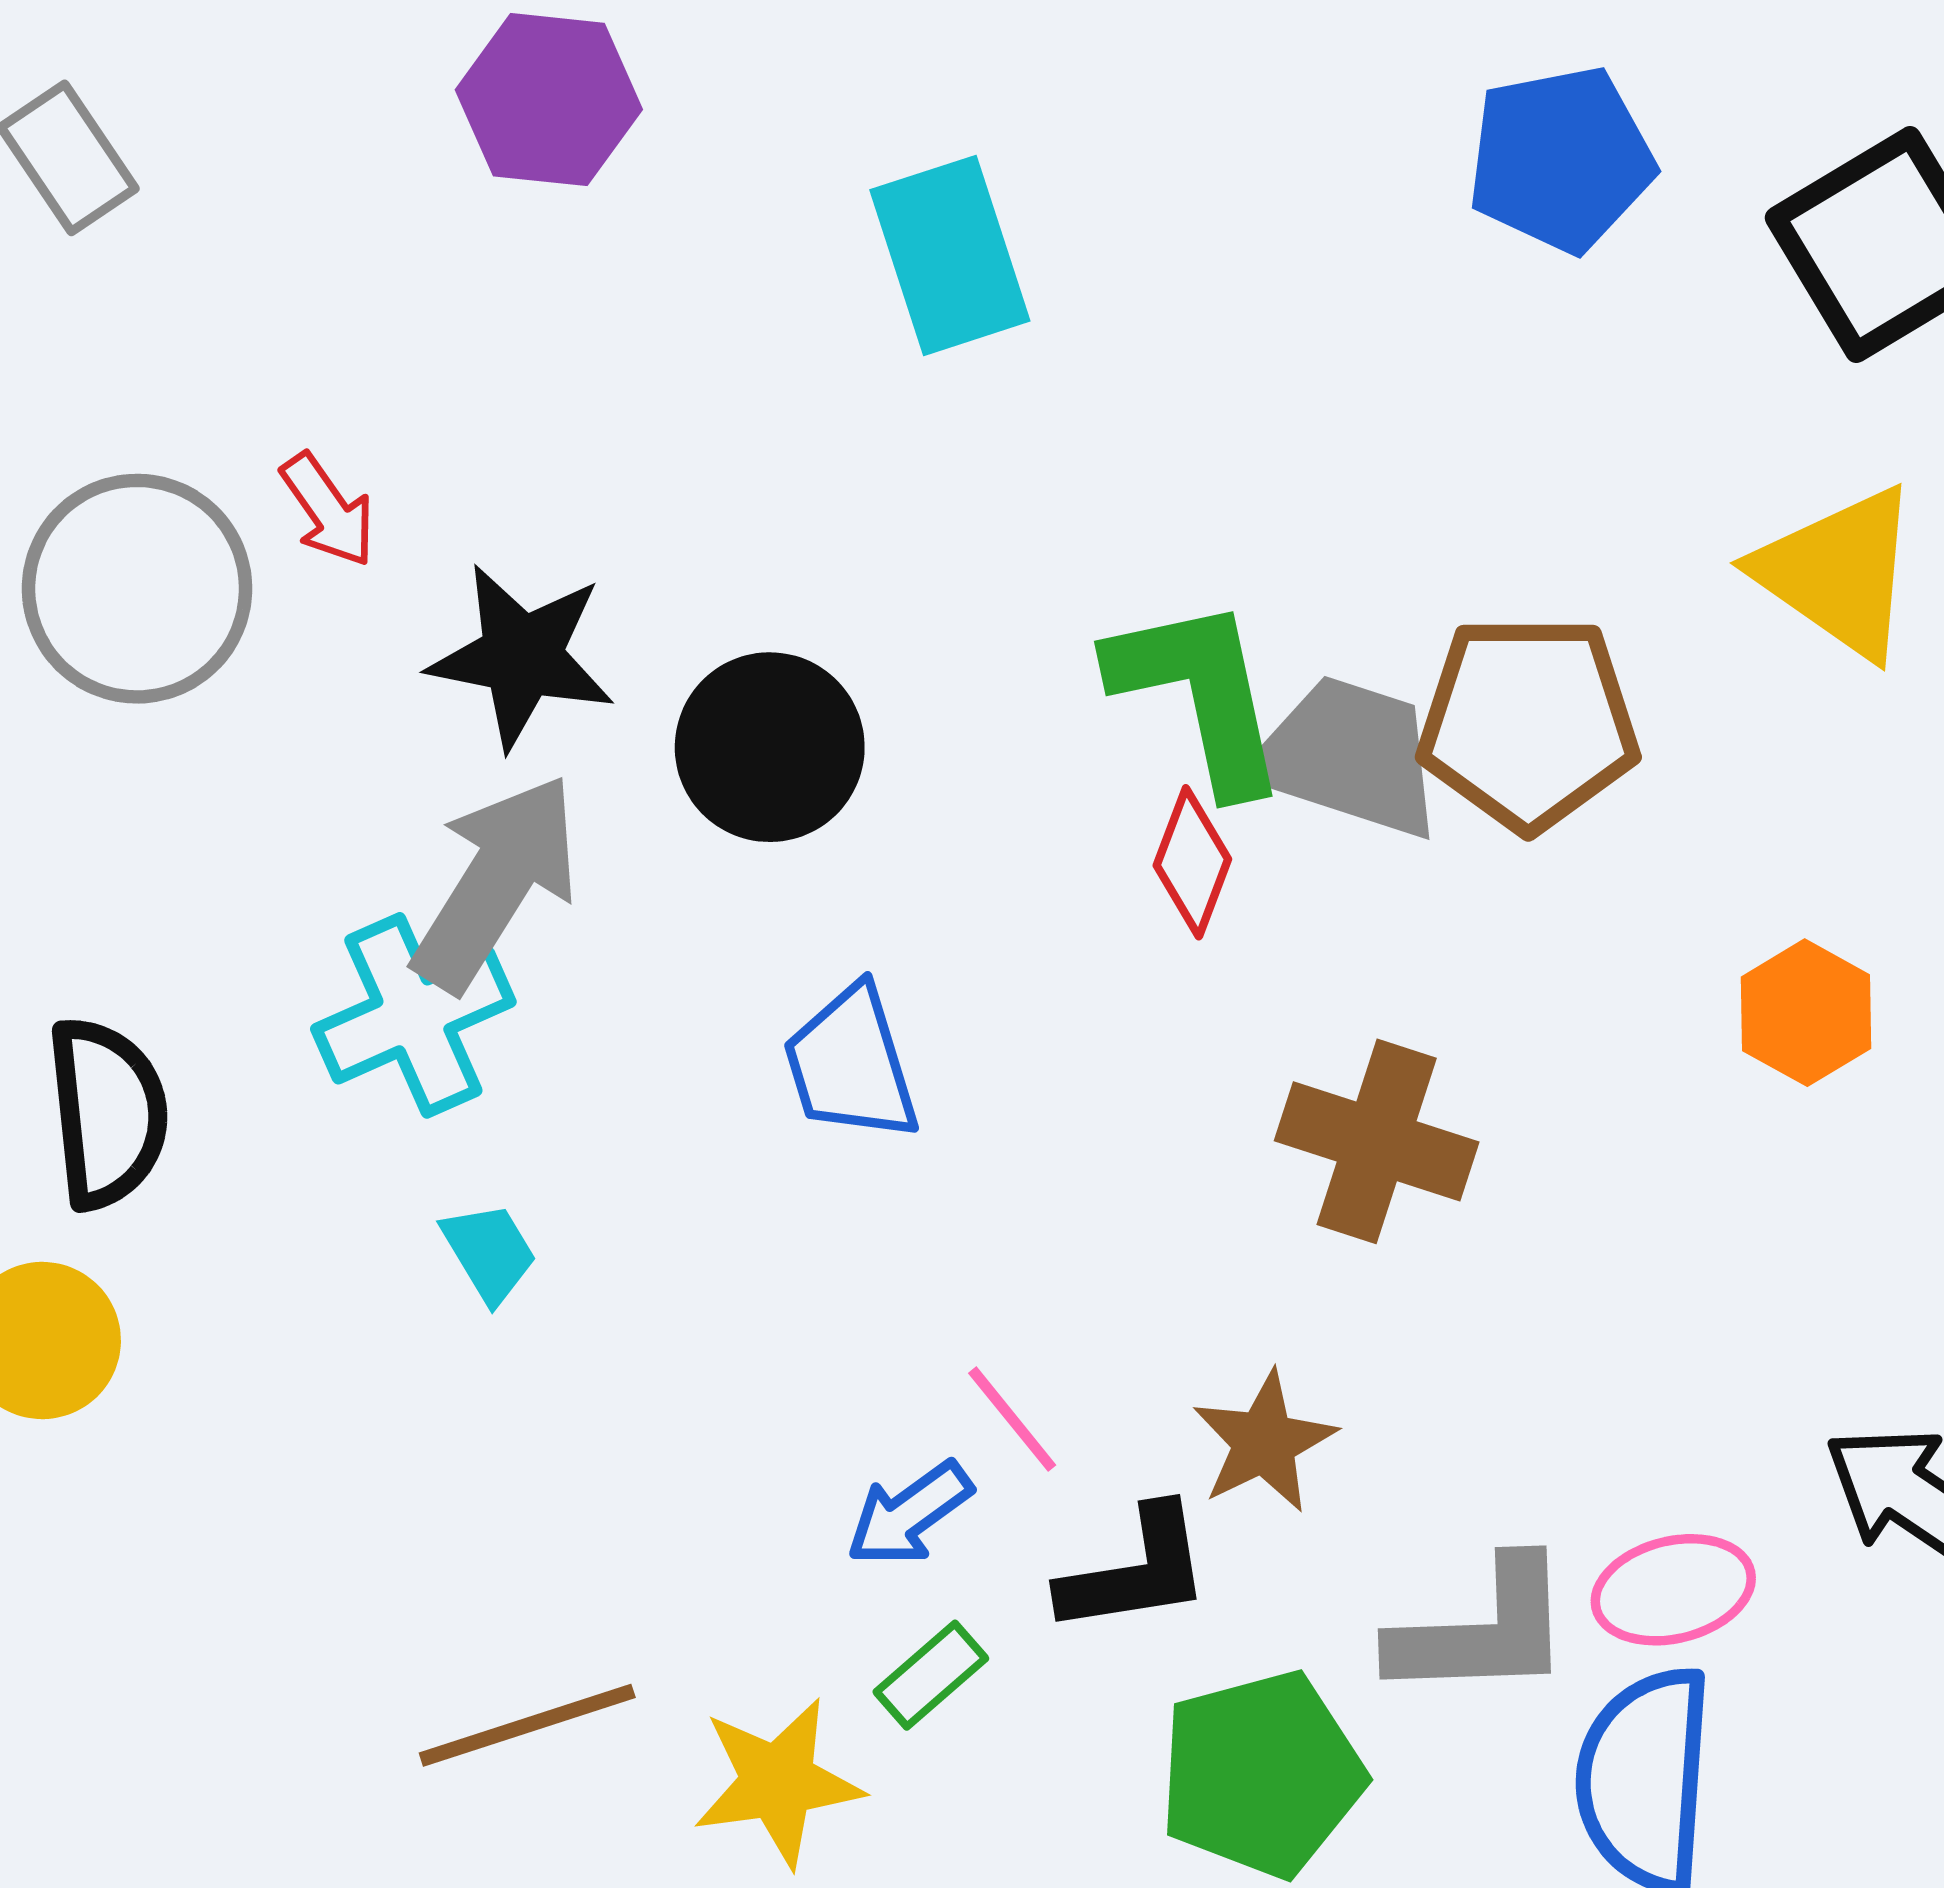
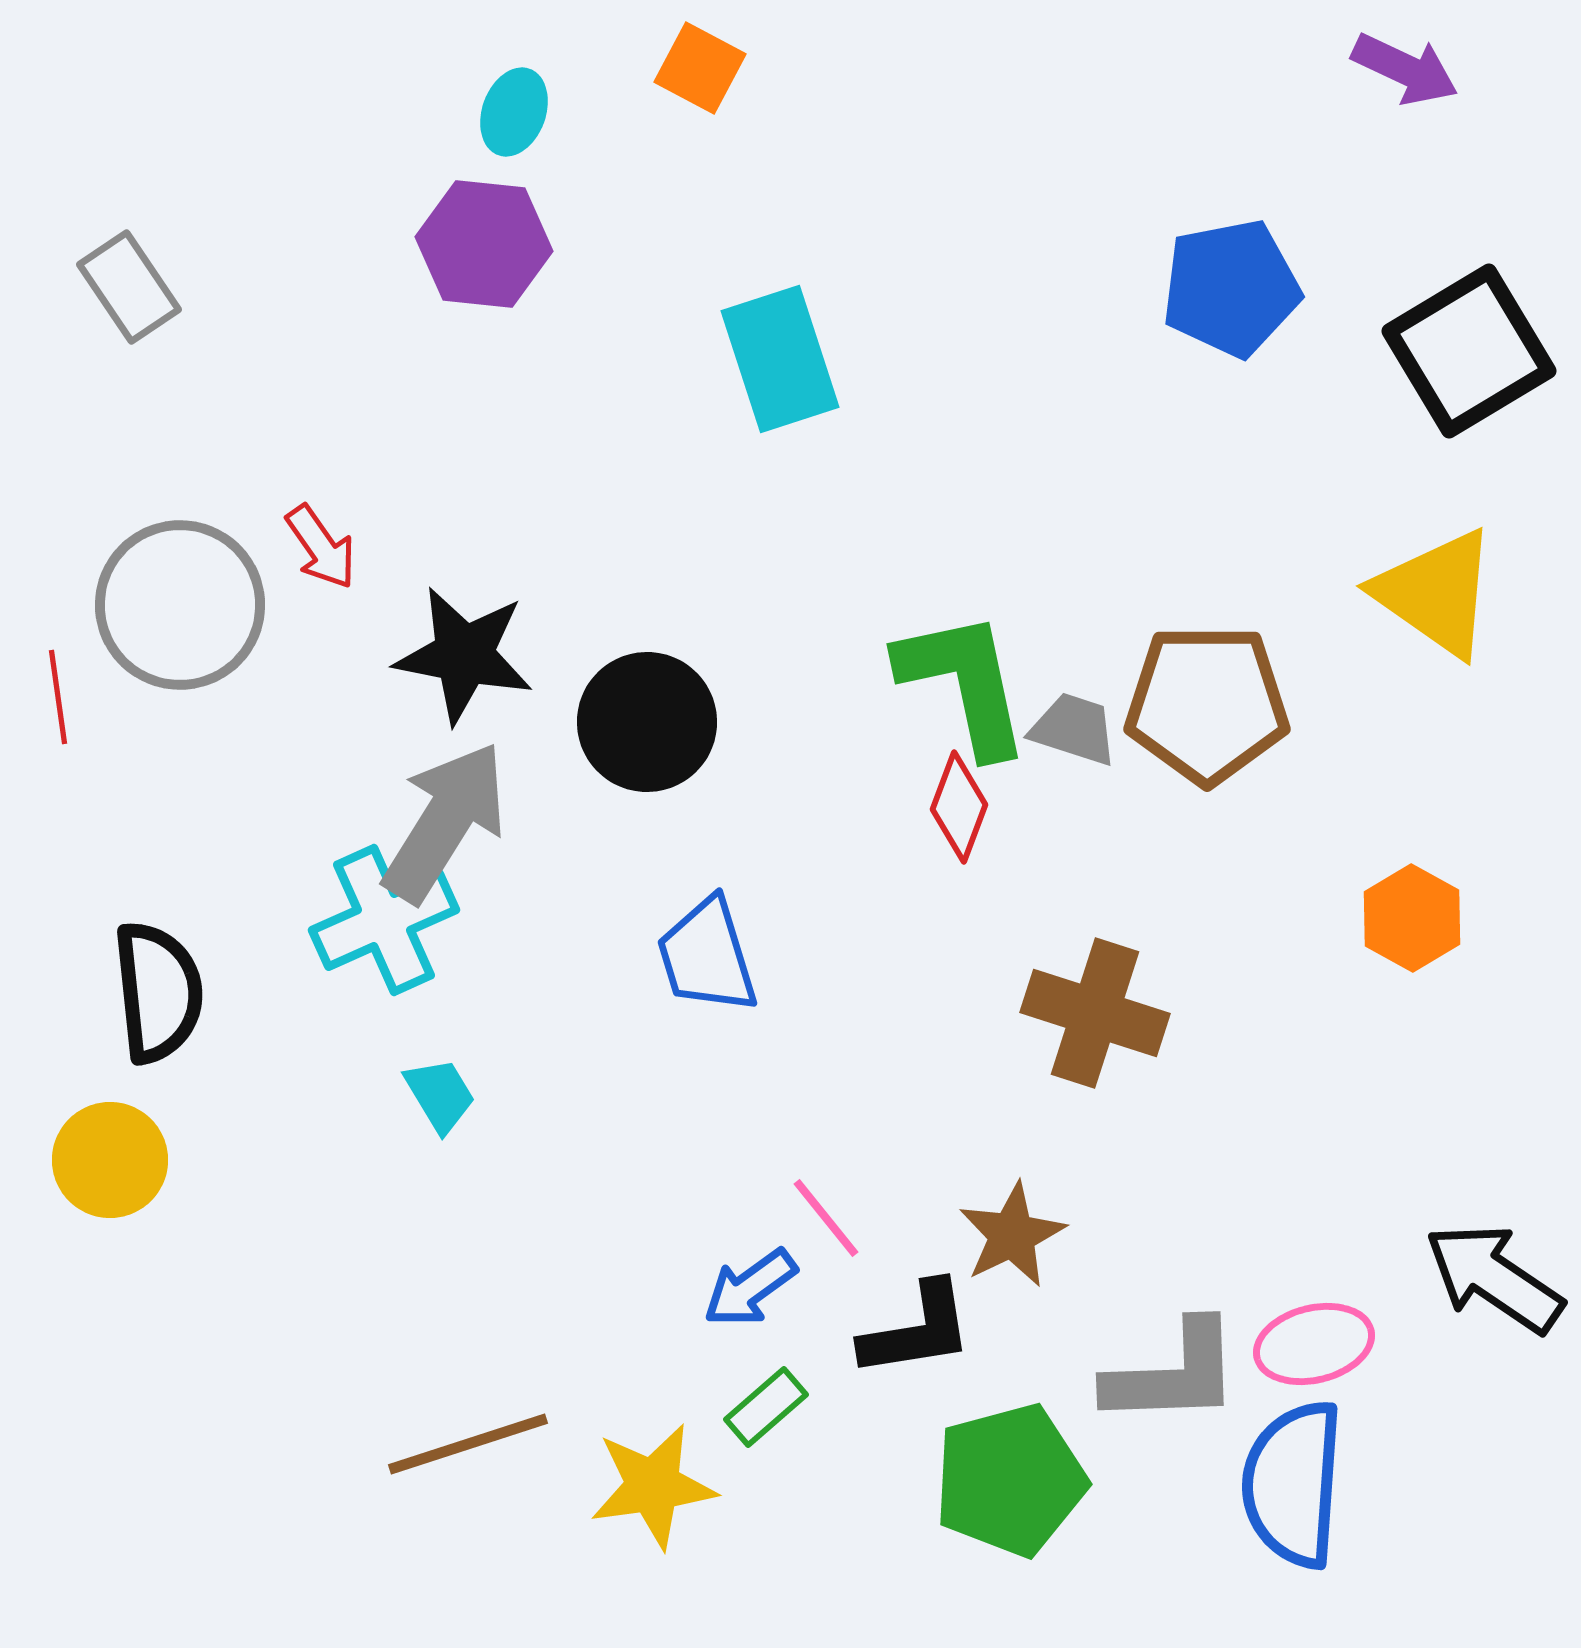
gray trapezoid: (1348, 757) -> (1074, 729), size x0.6

